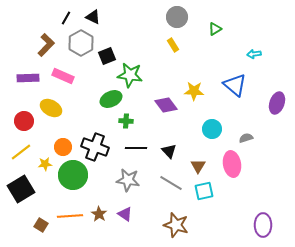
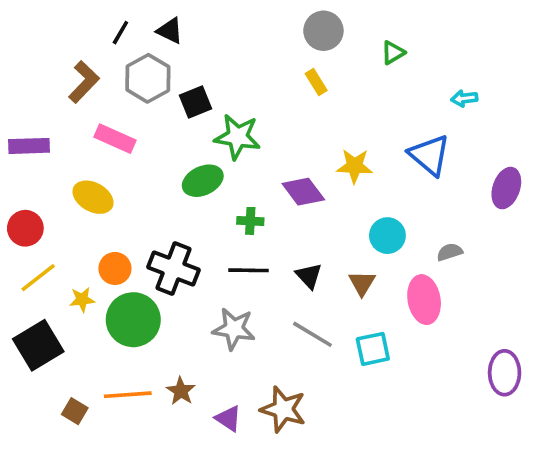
purple rectangle: (28, 78) -> (29, 146), moved
red circle: (24, 121) -> (25, 228), moved
green cross: (126, 121) -> (250, 221), moved
brown triangle: (198, 166) -> (362, 283), moved
purple triangle: (125, 214) -> (228, 418), moved
brown star: (176, 225) -> (283, 409), moved
purple ellipse: (263, 225) -> (505, 373), moved

